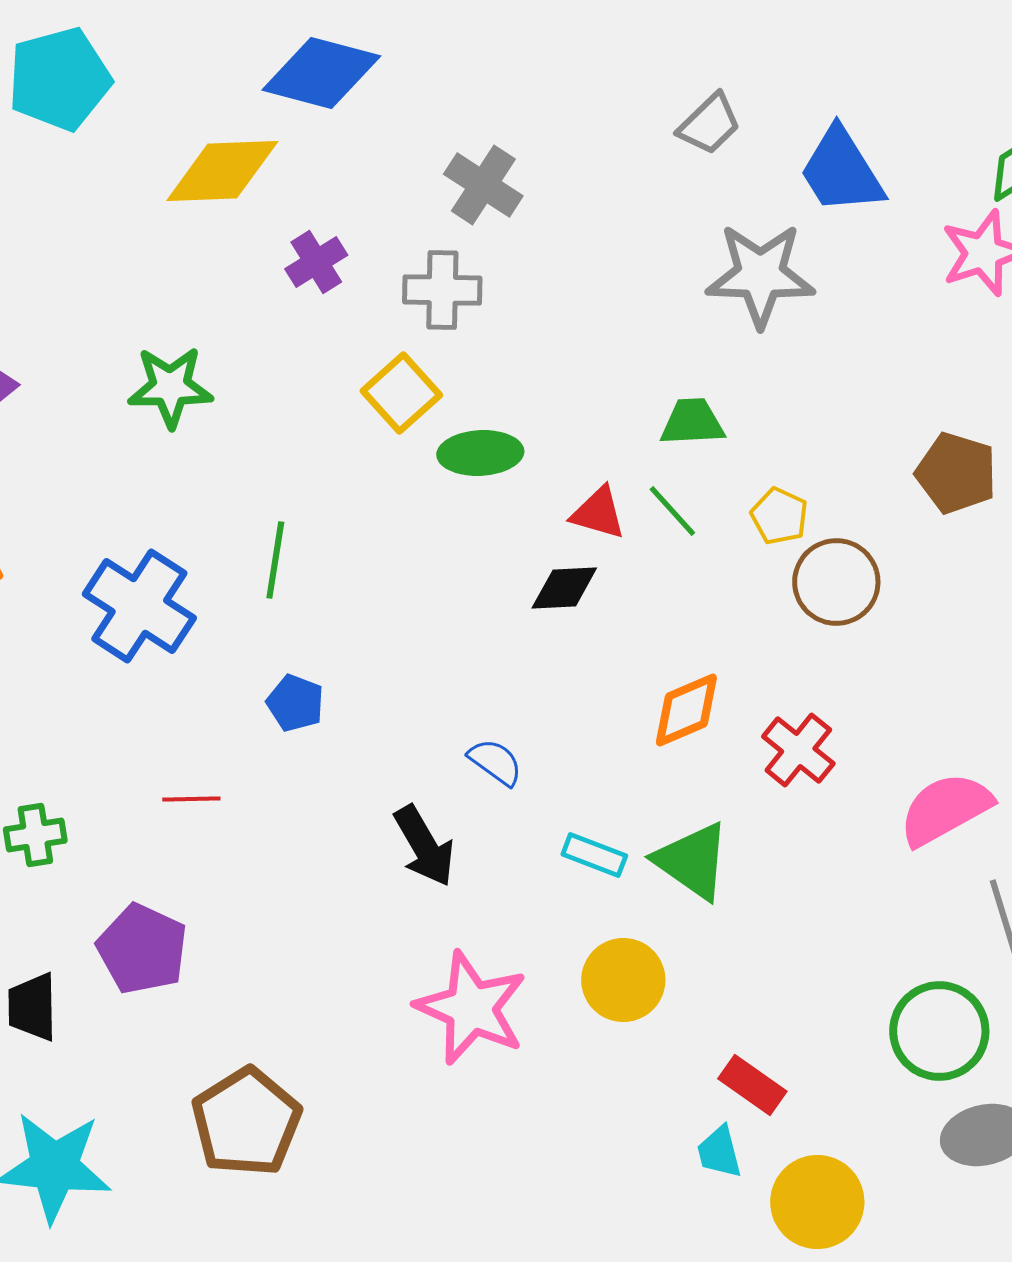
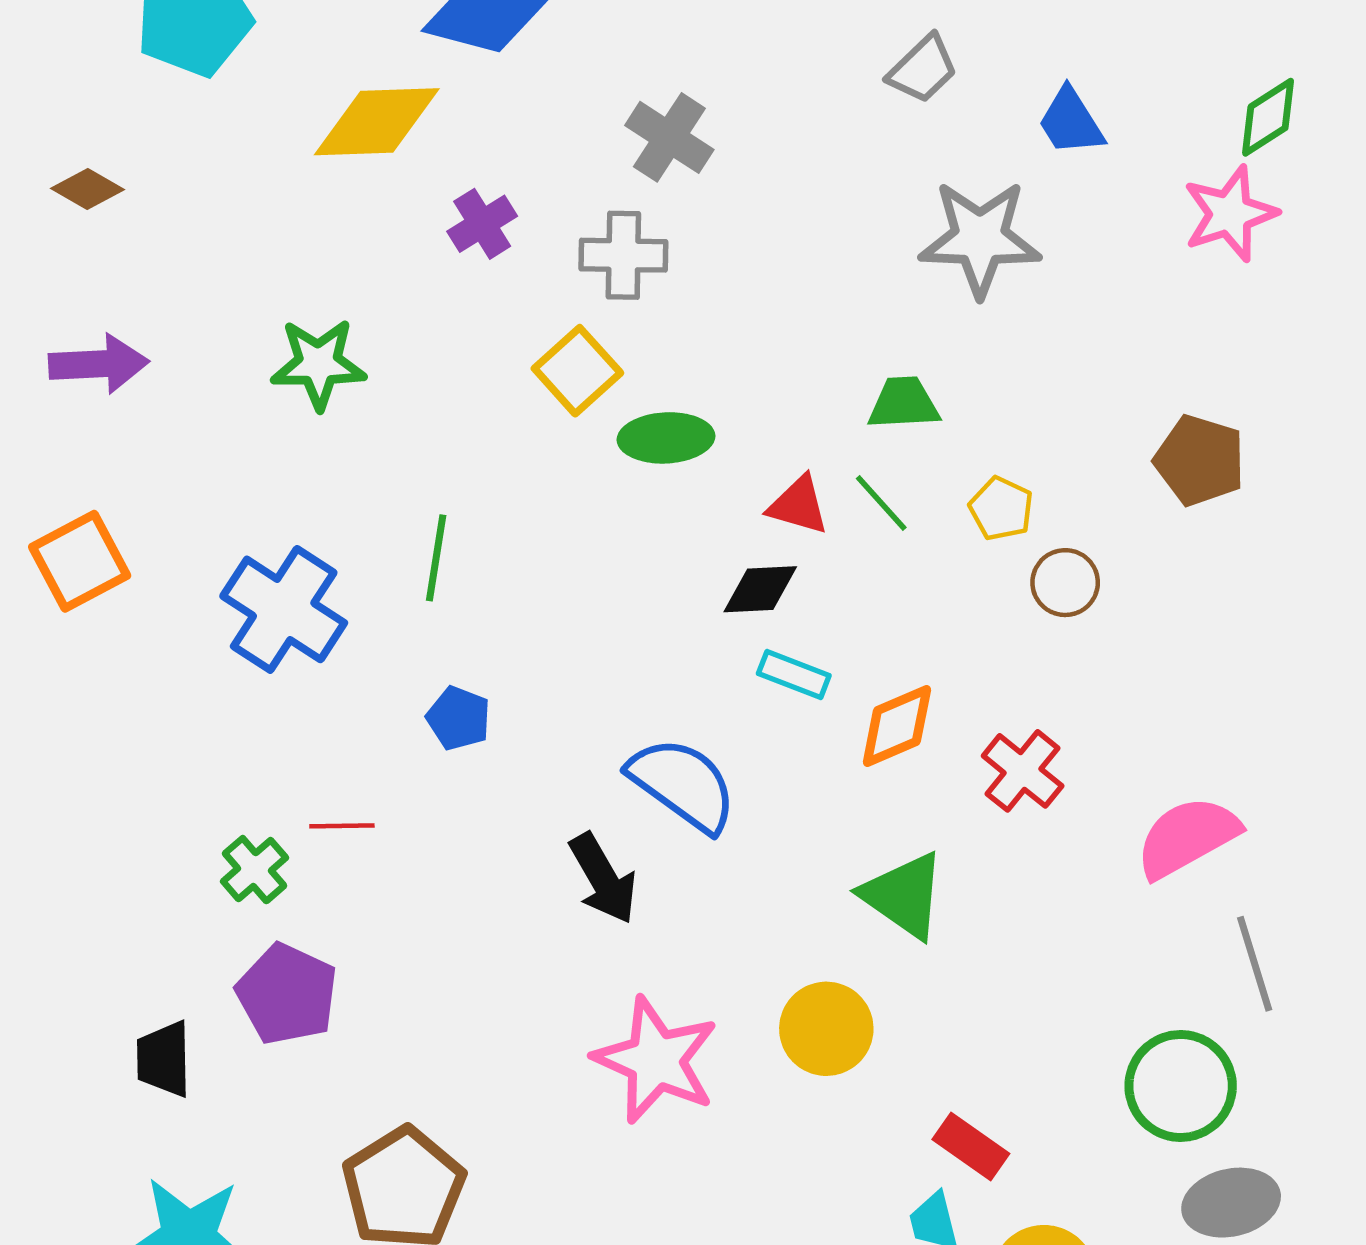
blue trapezoid: (841, 171) -> (1071, 122), size x0.7
brown circle: (836, 582) -> (1065, 583), size x0.7
blue semicircle: (495, 762) -> (683, 784), size x1.8
green cross: (35, 835) -> (255, 870), moved, turned -32
cyan rectangle: (594, 855) -> (794, 674), moved

